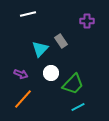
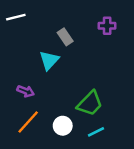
white line: (28, 14) -> (16, 17), moved
gray rectangle: (61, 41) -> (65, 37), moved
white circle: (51, 73) -> (63, 126), moved

